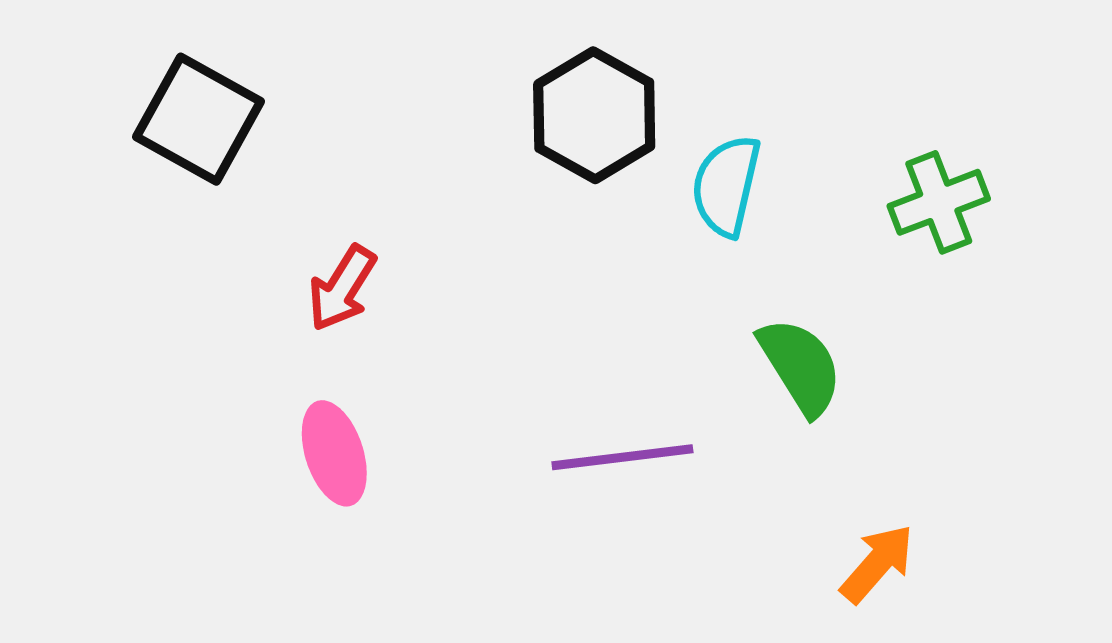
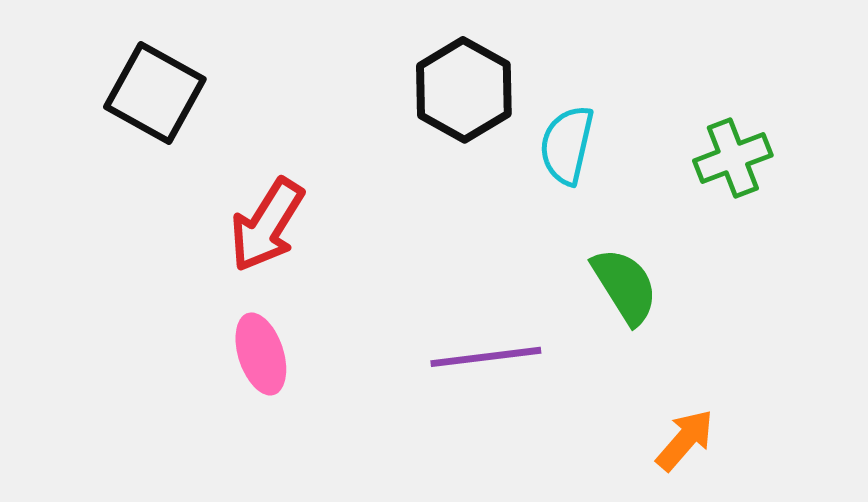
red arrow: (342, 288) -> (267, 225), size x1.4

